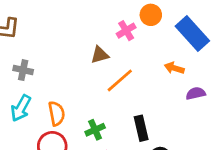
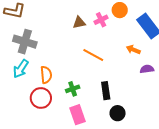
brown triangle: (100, 55) -> (79, 23), moved
gray cross: (23, 70) -> (25, 42), size x1.6
orange line: (120, 80) -> (93, 55), turned 65

